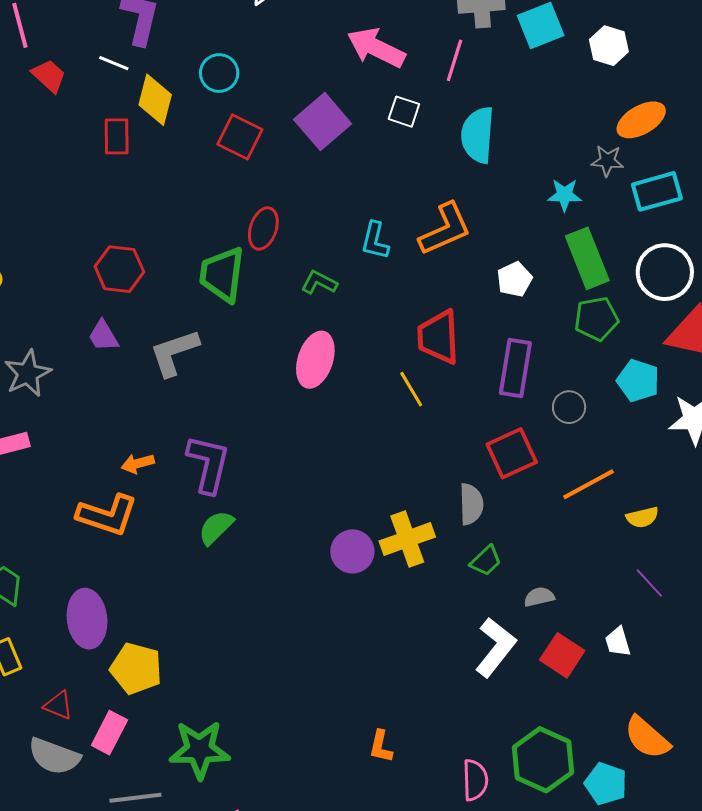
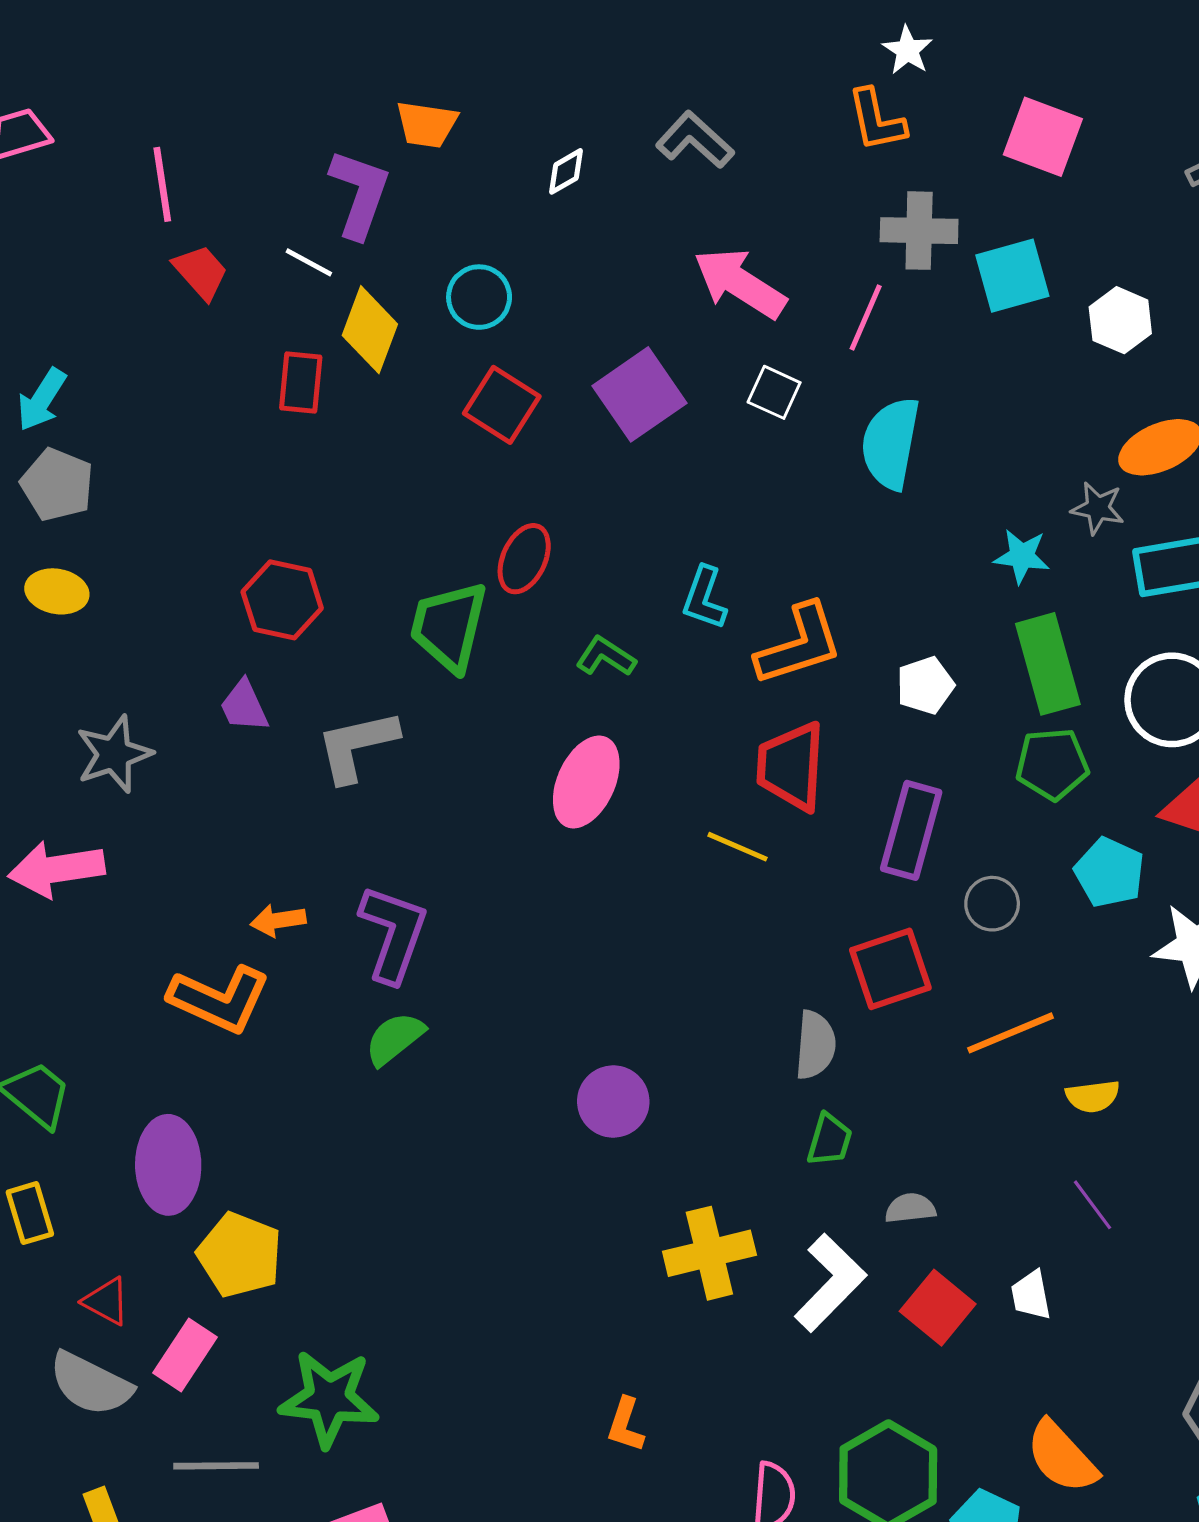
orange L-shape: (445, 229) -> (799, 645), moved
yellow line: (411, 389) -> (738, 847), turned -42
yellow cross: (407, 539) -> (709, 1253), moved
green trapezoid: (486, 561) -> (829, 1140), turned -36

